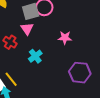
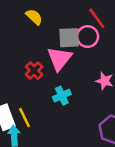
pink triangle: (27, 29) -> (59, 59), size x1.5

